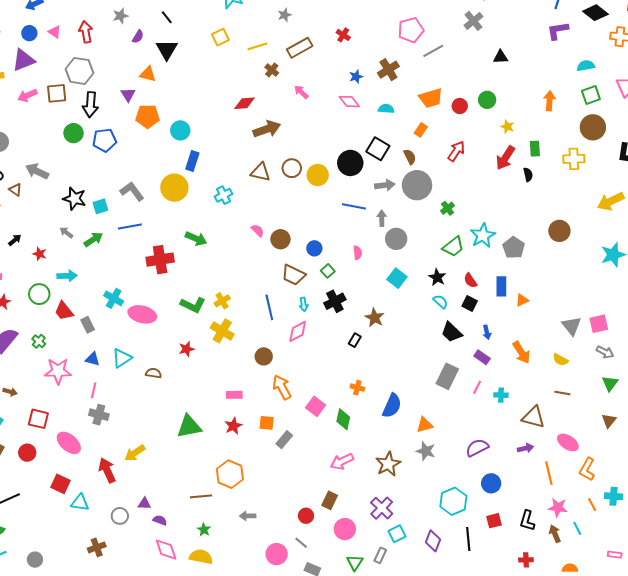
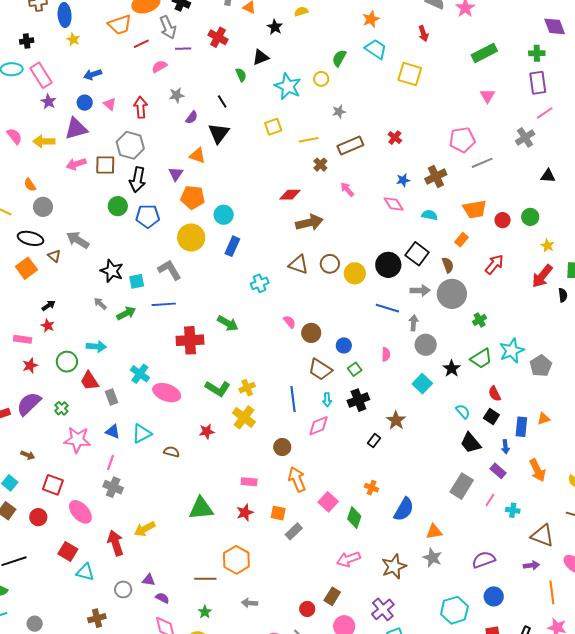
yellow circle: (174, 188) -> (191, 237), moved
red star: (40, 254) -> (48, 326), moved
black star: (437, 277) -> (452, 369), moved
blue rectangle: (501, 286) -> (521, 427), moved

